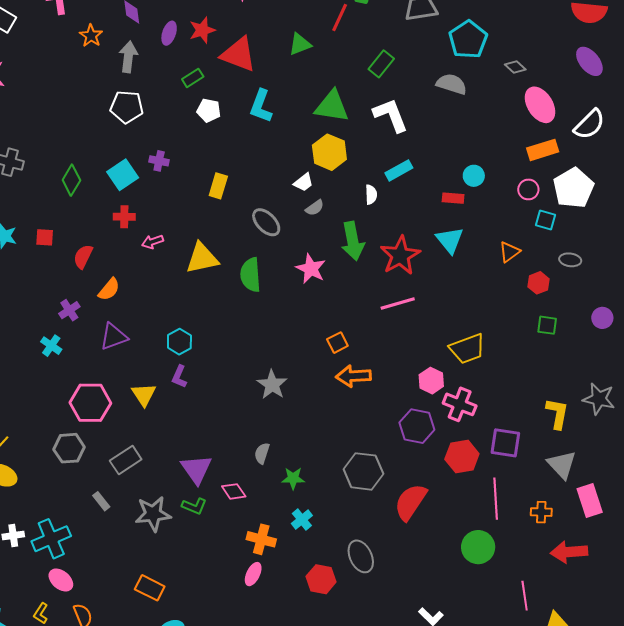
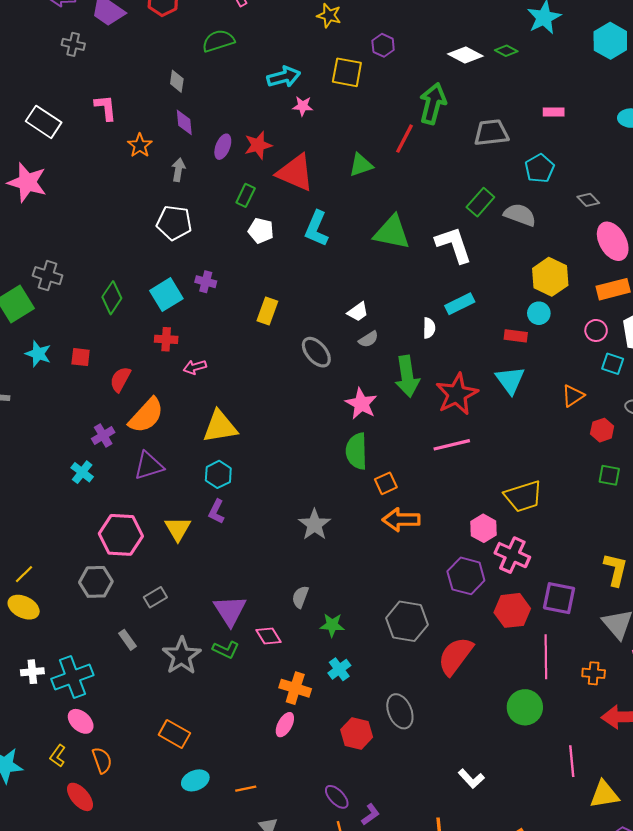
cyan pentagon: (468, 40) -> (540, 168), size x0.7
gray arrow: (128, 57) -> (178, 170), size x0.7
green rectangle: (381, 64) -> (480, 202), moved
green rectangle: (193, 78) -> (246, 195), turned -35
yellow hexagon: (329, 152) -> (550, 277), moved
yellow triangle: (202, 258) -> (220, 427), moved
green semicircle: (251, 275) -> (356, 451), moved
orange semicircle: (109, 289) -> (146, 415), size x1.5
gray rectangle: (126, 460) -> (155, 597), size x0.7
gray star: (153, 514) -> (182, 656), turned -30

